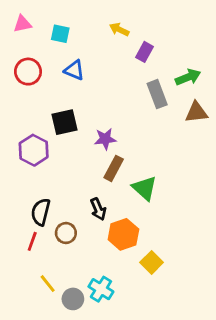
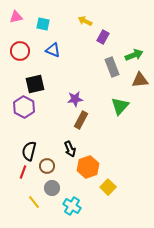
black square: (64, 122) -> (35, 84), moved
green triangle: (144, 188) -> (120, 106), moved, turned 30
gray circle: (73, 299) -> (52, 188), moved

